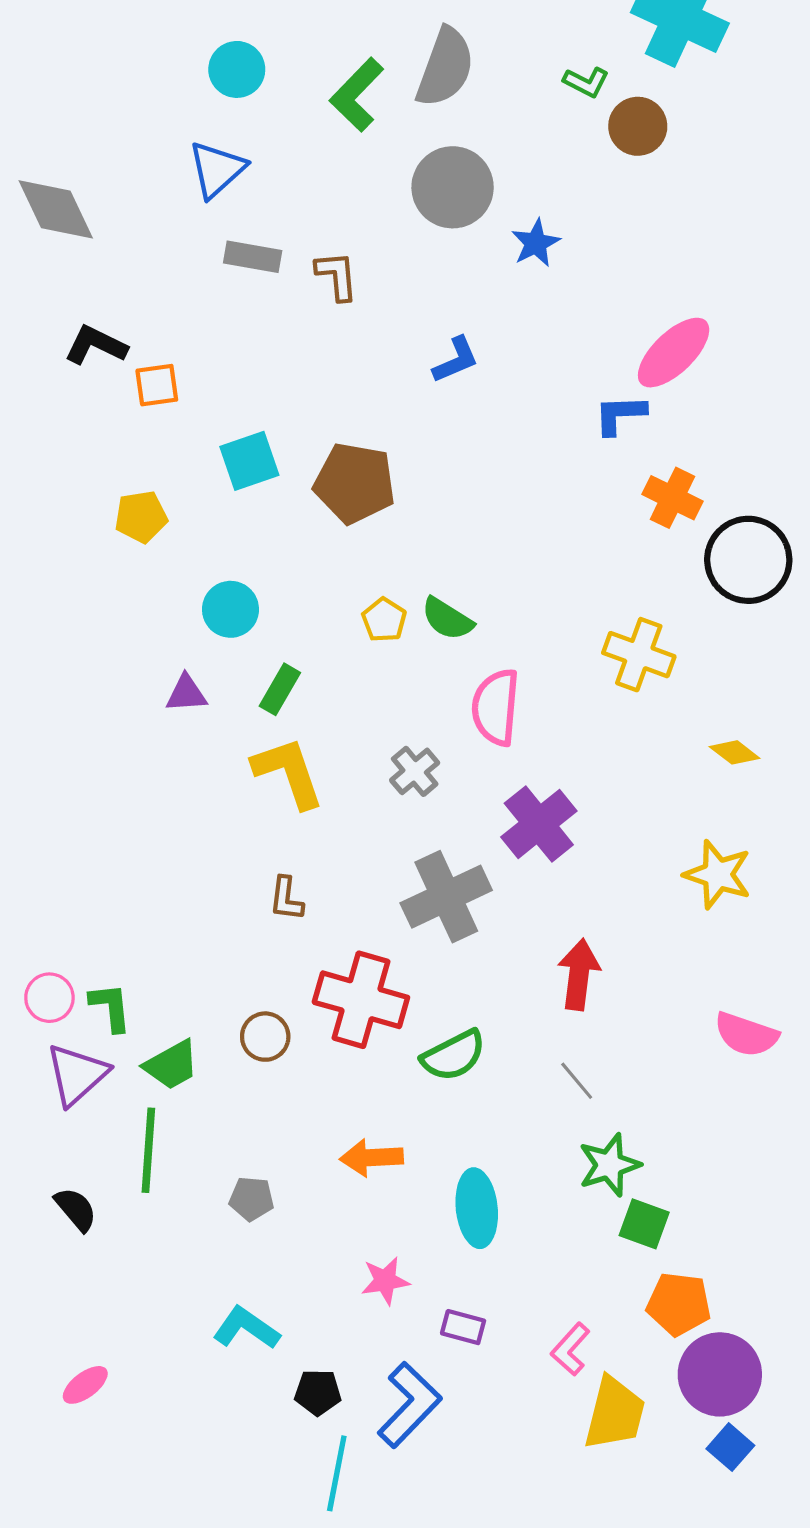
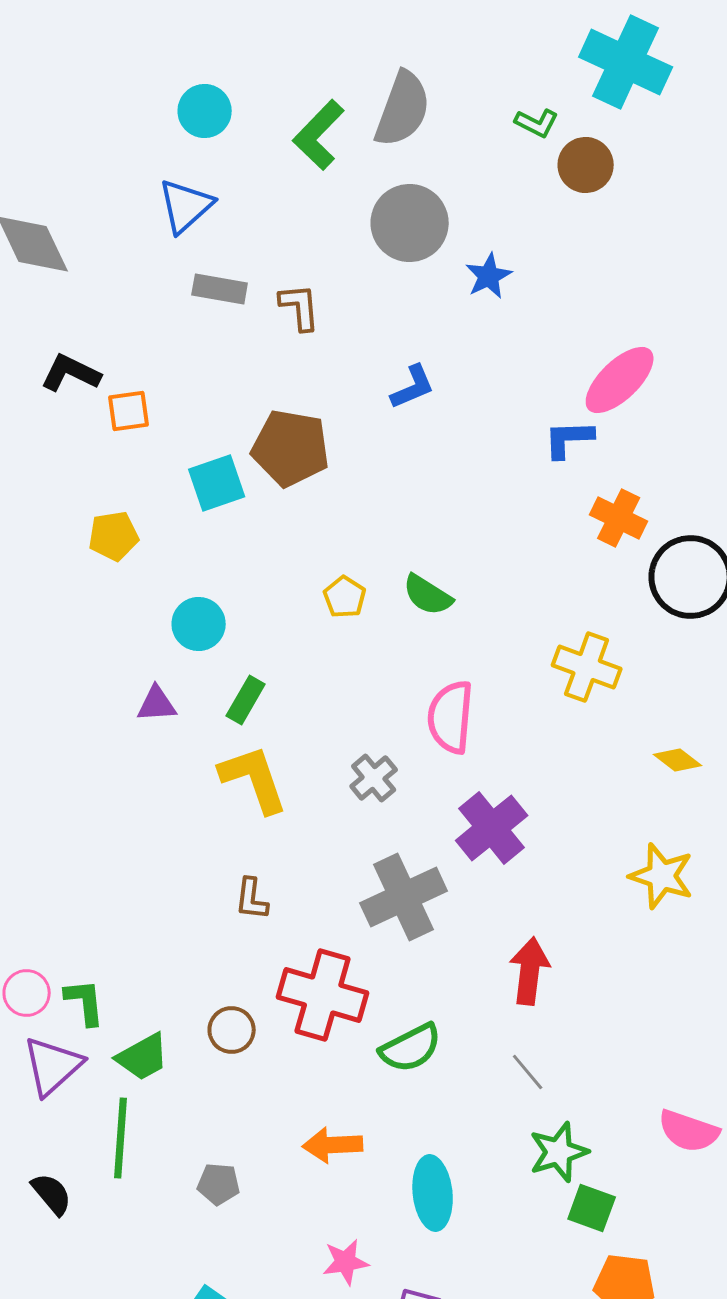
brown pentagon: (355, 483) -> (291, 448), moved
green semicircle: (447, 619) -> (428, 595), moved
yellow pentagon: (384, 620) -> (345, 597), moved
pink semicircle: (746, 1034) -> (689, 1131), moved

